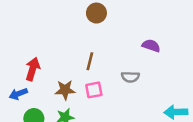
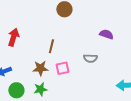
brown line: (90, 61) -> (51, 46), moved
red arrow: (33, 69) -> (13, 37), moved

